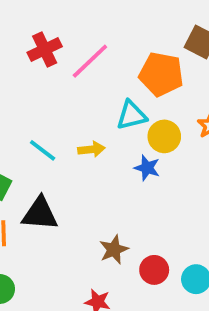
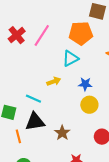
yellow circle: (164, 136) -> (89, 105), moved
cyan line: (43, 150) -> (33, 99), moved
brown star: (114, 250) -> (62, 133), moved

